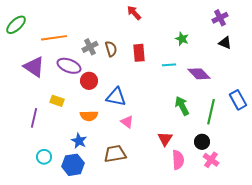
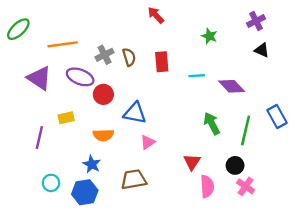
green star: (182, 39) -> (209, 36), moved
yellow rectangle: (57, 101) -> (66, 118), turned -32
pink triangle: (127, 122) -> (148, 142), turned 48

